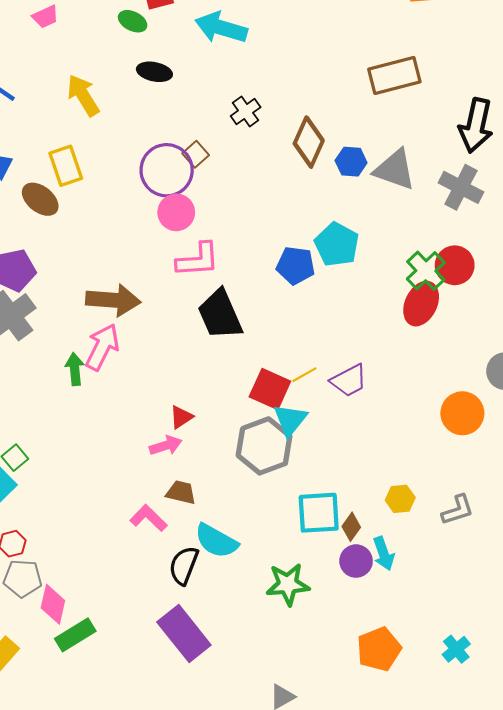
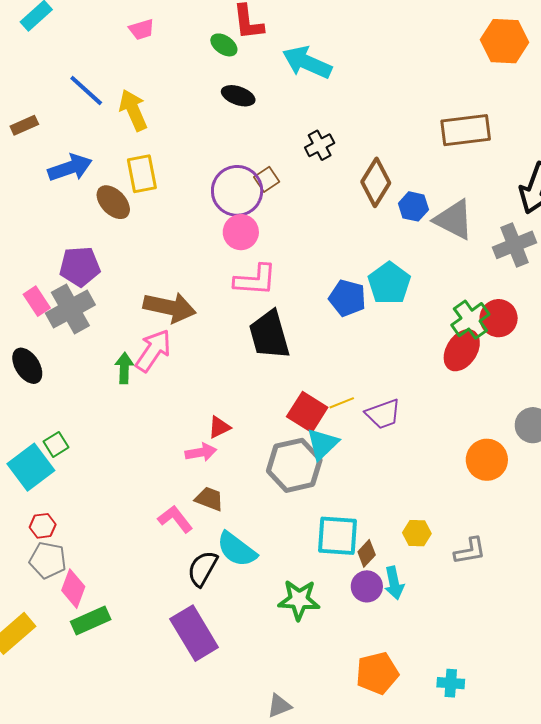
yellow arrow: (83, 95) -> (133, 110), moved
gray cross: (461, 187) -> (515, 245), turned 33
cyan cross: (456, 649) -> (451, 683), turned 36

